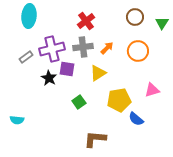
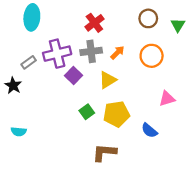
purple square: (67, 69) -> (74, 76), turned 35
black star: (49, 78) -> (13, 85), moved
yellow pentagon: (119, 100) -> (116, 114), moved

